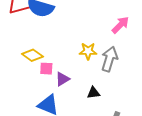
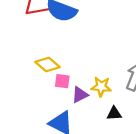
yellow star: (88, 51) -> (101, 87), moved

